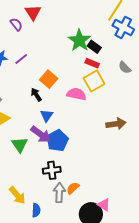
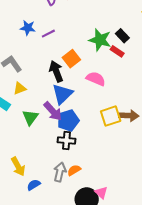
green star: (79, 40) -> (100, 40), moved, turned -30
yellow square: (94, 81) -> (111, 116), moved
black arrow: (36, 95) -> (56, 71), size x1.5
blue triangle: (47, 116) -> (62, 94), size x1.6
black cross: (52, 170) -> (66, 140), moved
blue semicircle: (36, 210) -> (34, 185), turned -136

